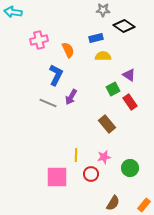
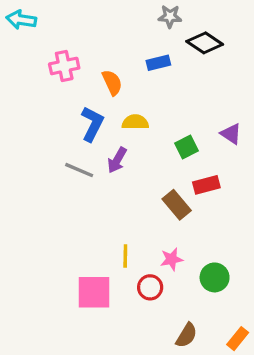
yellow semicircle: (103, 56) -> (135, 122), moved
purple triangle: (129, 75) -> (231, 134), moved
red rectangle: (130, 102) -> (206, 185), moved, turned -70

